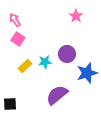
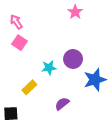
pink star: (76, 16) -> (75, 12), moved
yellow rectangle: (25, 66) -> (29, 87), moved
purple semicircle: (57, 95) -> (62, 104), size x0.6

